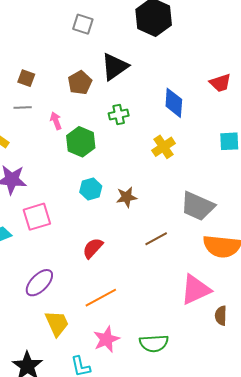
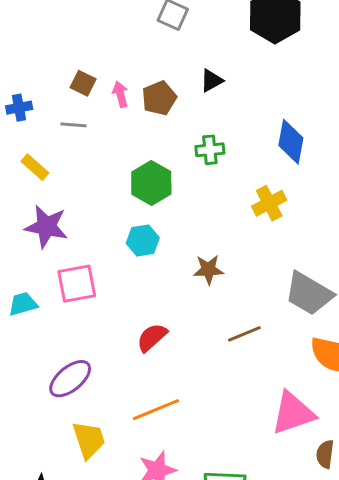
black triangle: (115, 67) -> (212, 81), size x0.6
pink arrow: (56, 121) -> (120, 94), moved
cyan hexagon: (91, 189) -> (143, 241), moved

